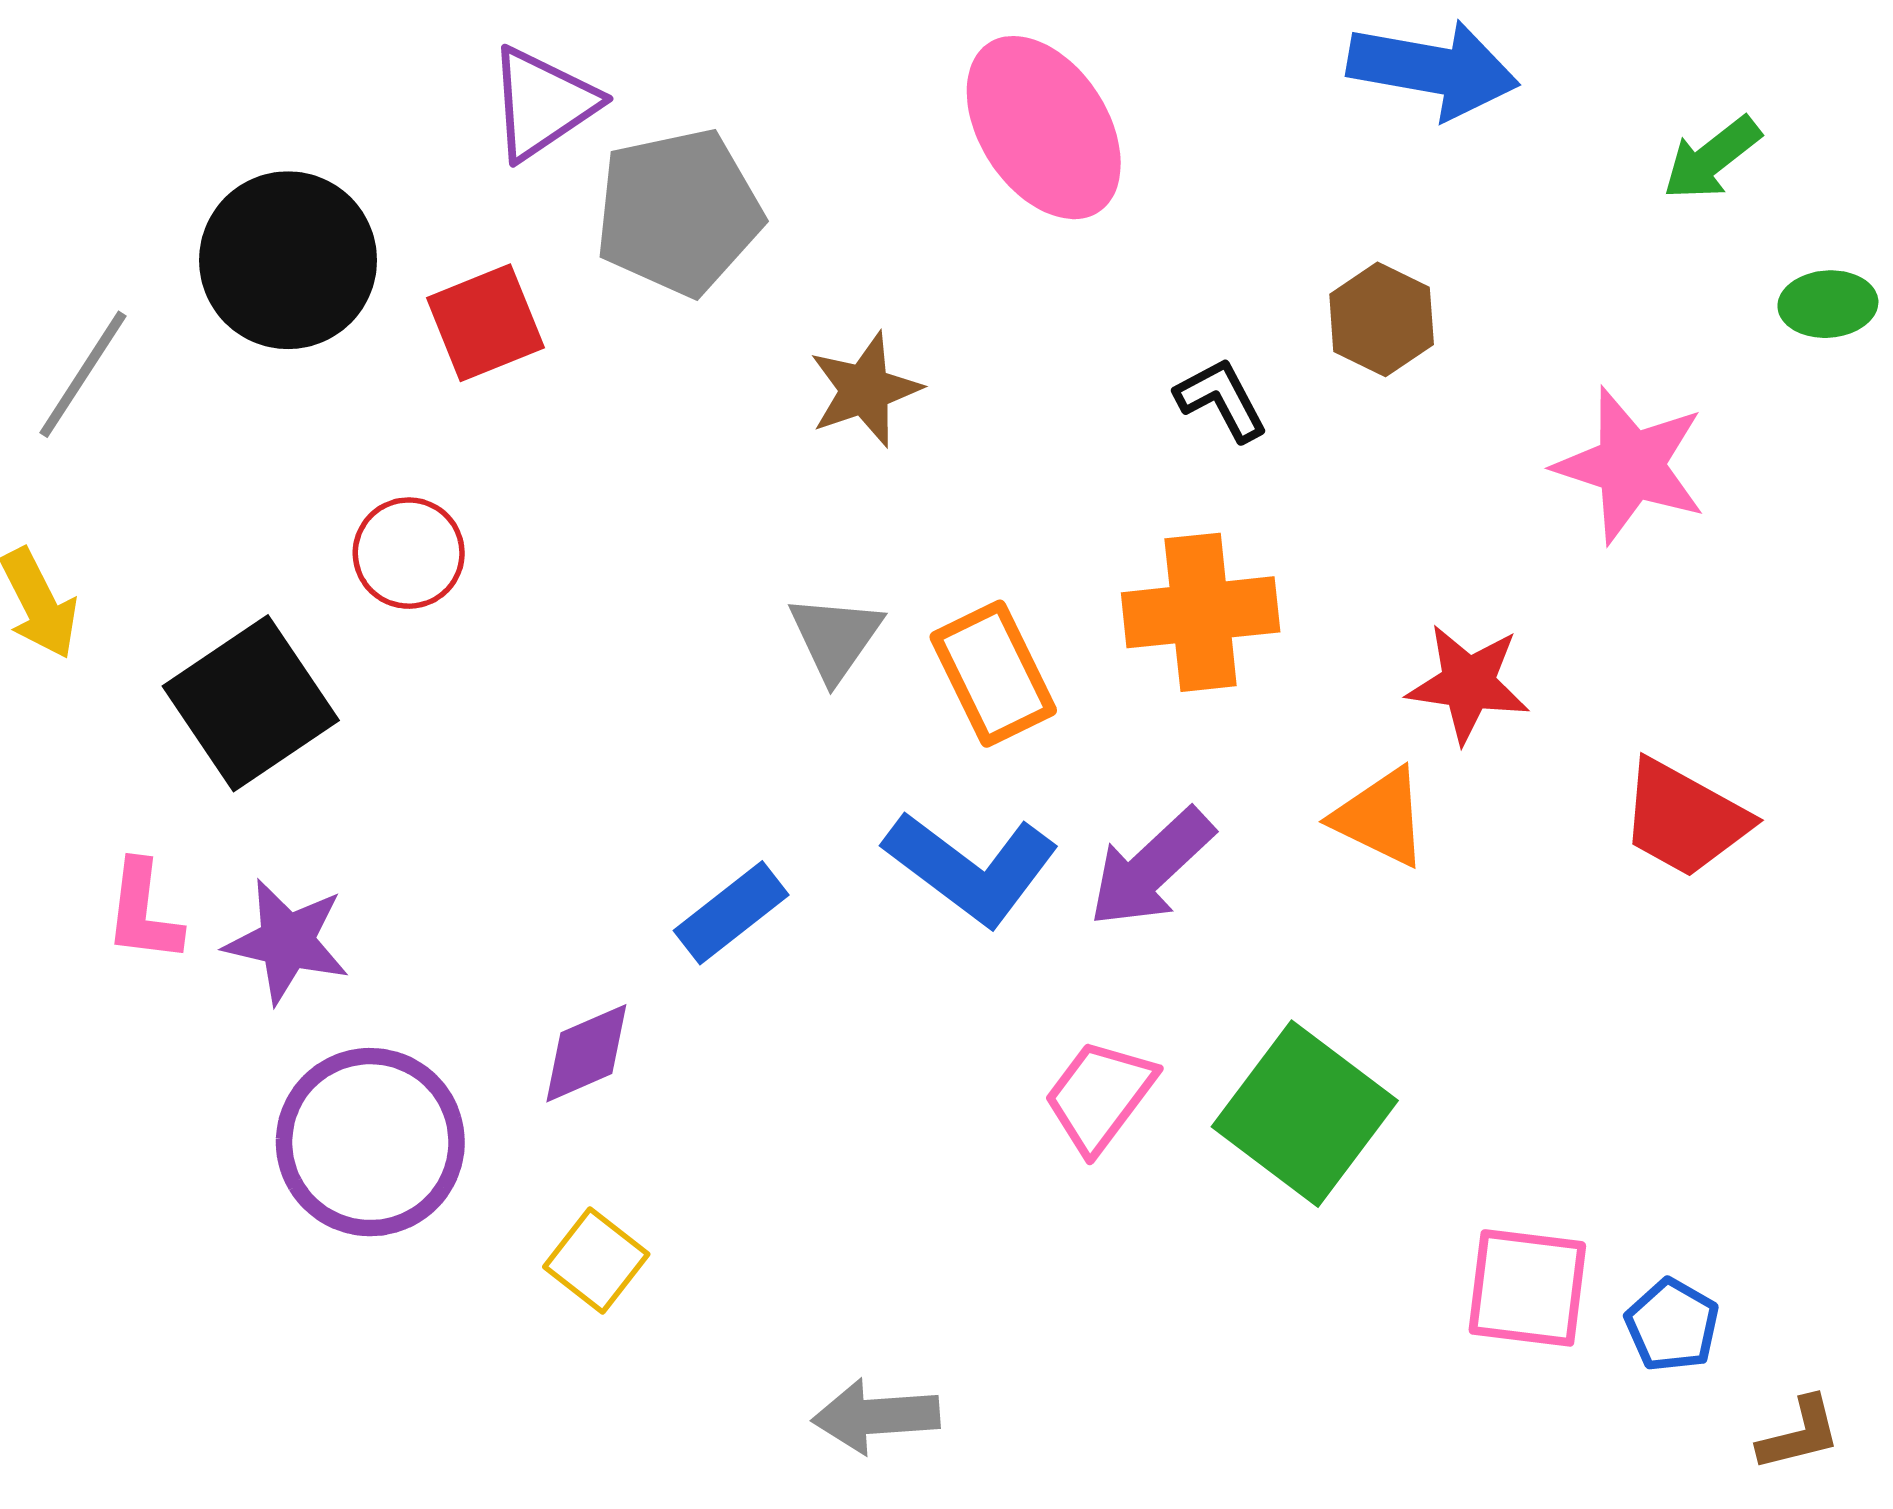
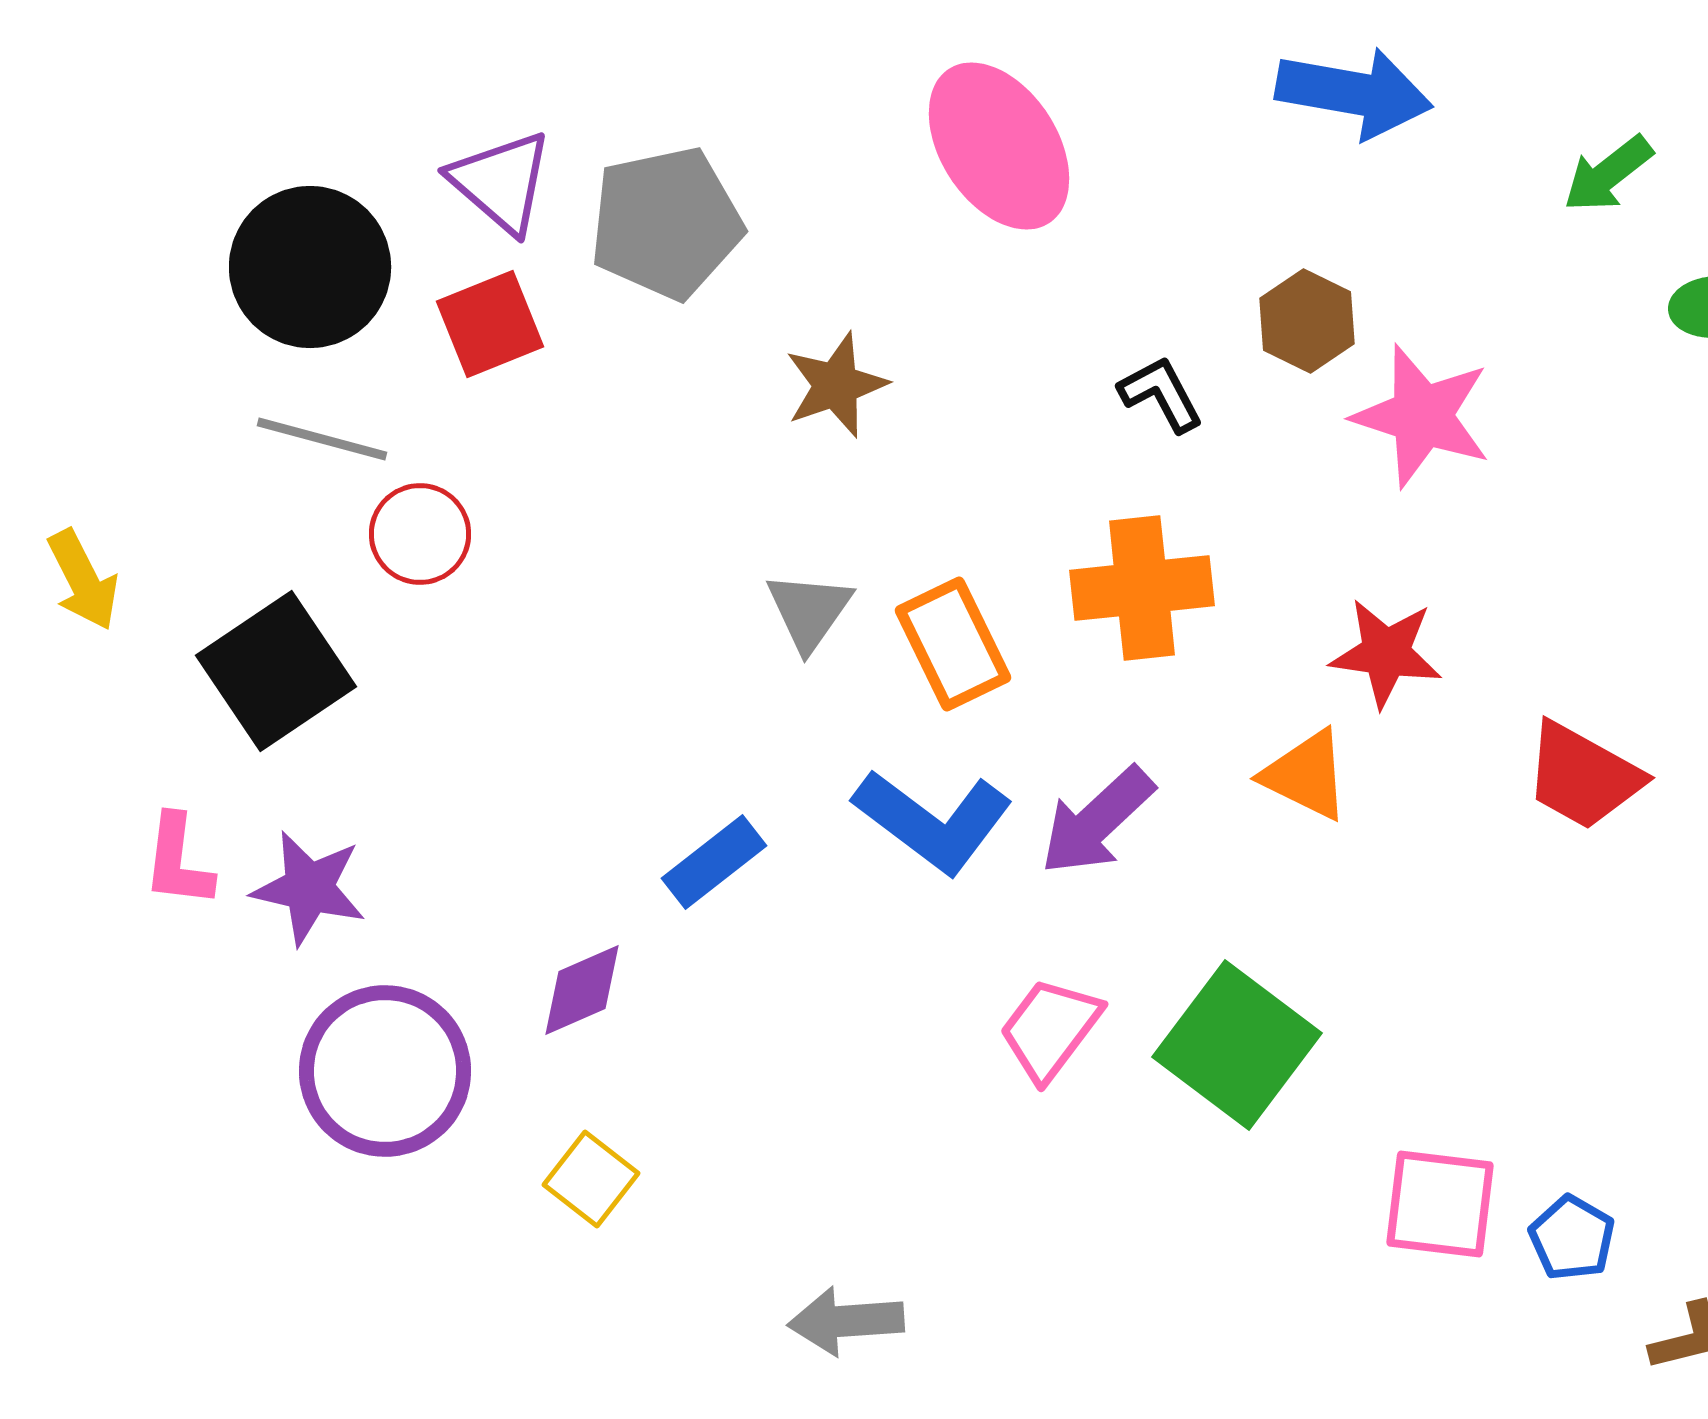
purple triangle: (542, 103) -> (501, 182), moved, turned -45
gray line: (83, 374) -> (322, 439), moved, turned 72
pink star: (1630, 465) -> (1422, 416), moved

